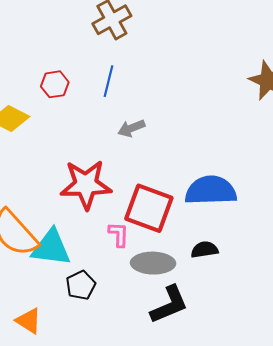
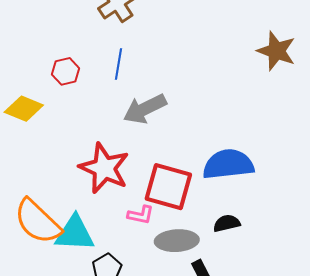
gray arrow: (131, 128) -> (145, 109), size x1.6
red star: (86, 185) -> (104, 168), turned 30
pink L-shape: (119, 234) -> (141, 215), turned 104

